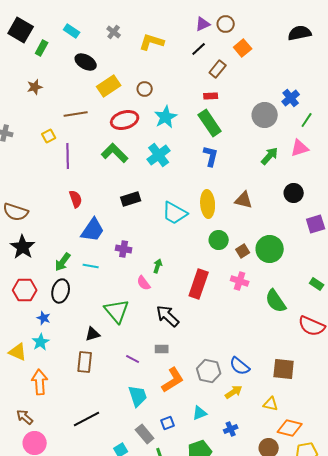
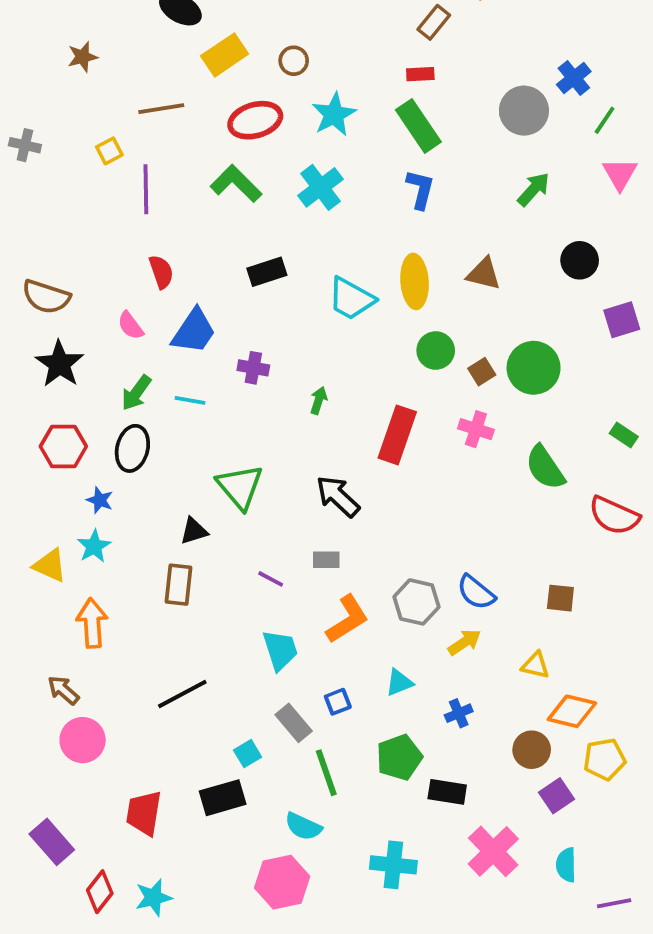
pink triangle: (300, 148) -> (620, 174), moved, turned -42
pink semicircle: (144, 283) -> (131, 326), moved
brown square: (284, 369) -> (560, 598), size x0.7

